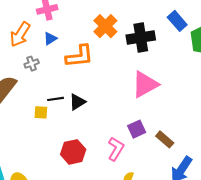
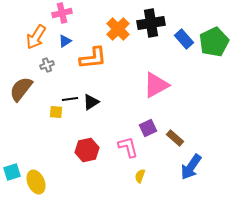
blue rectangle: (177, 21) -> (184, 39), moved
black cross: (141, 38) -> (151, 23), moved
pink L-shape: (116, 149) -> (128, 147), turned -45

